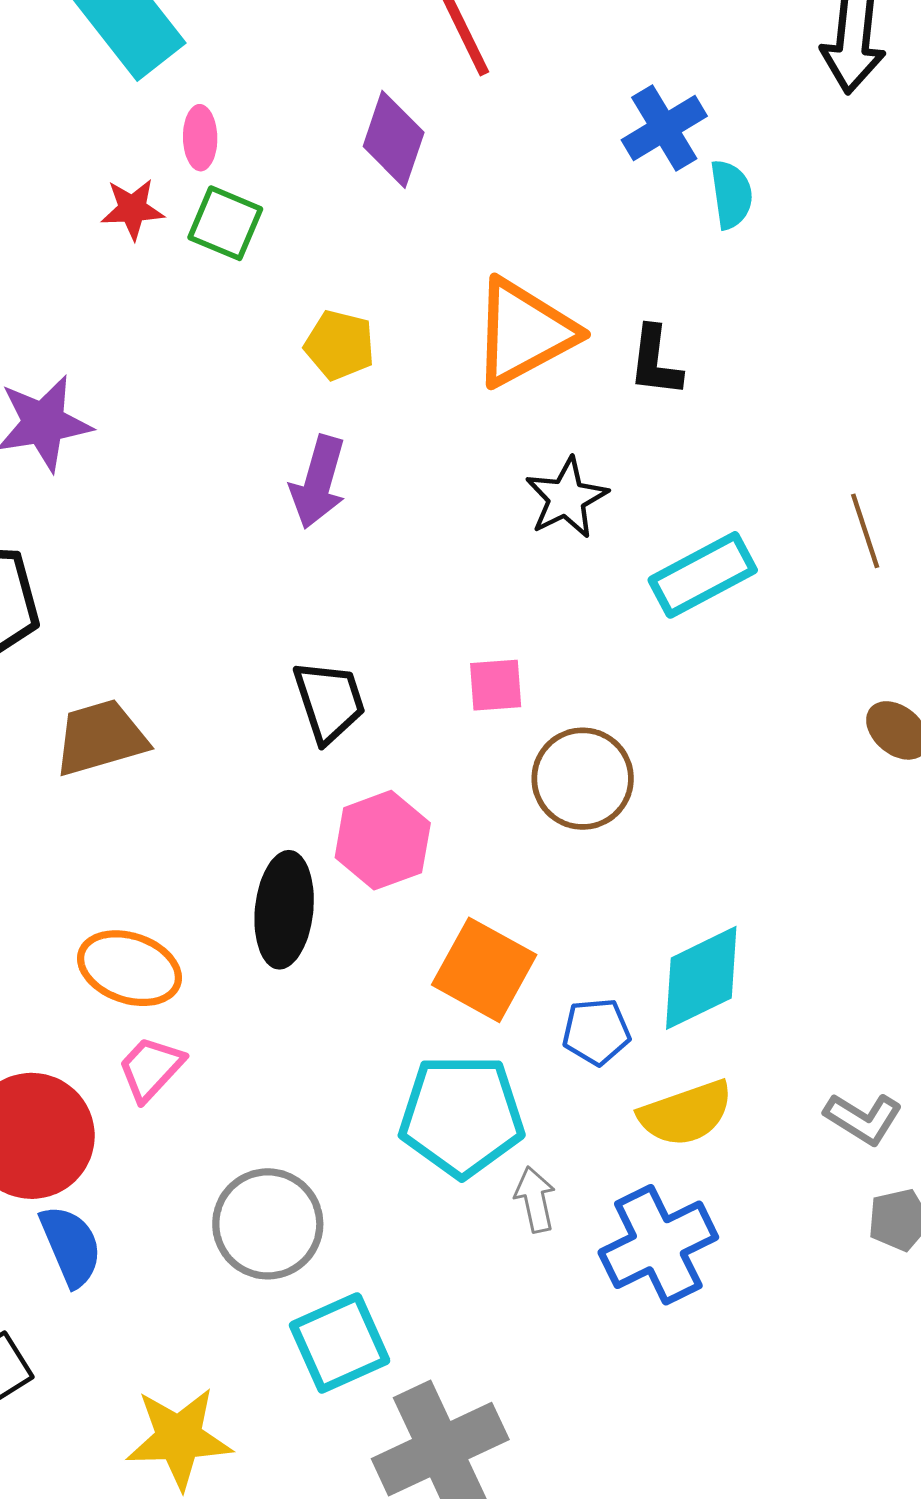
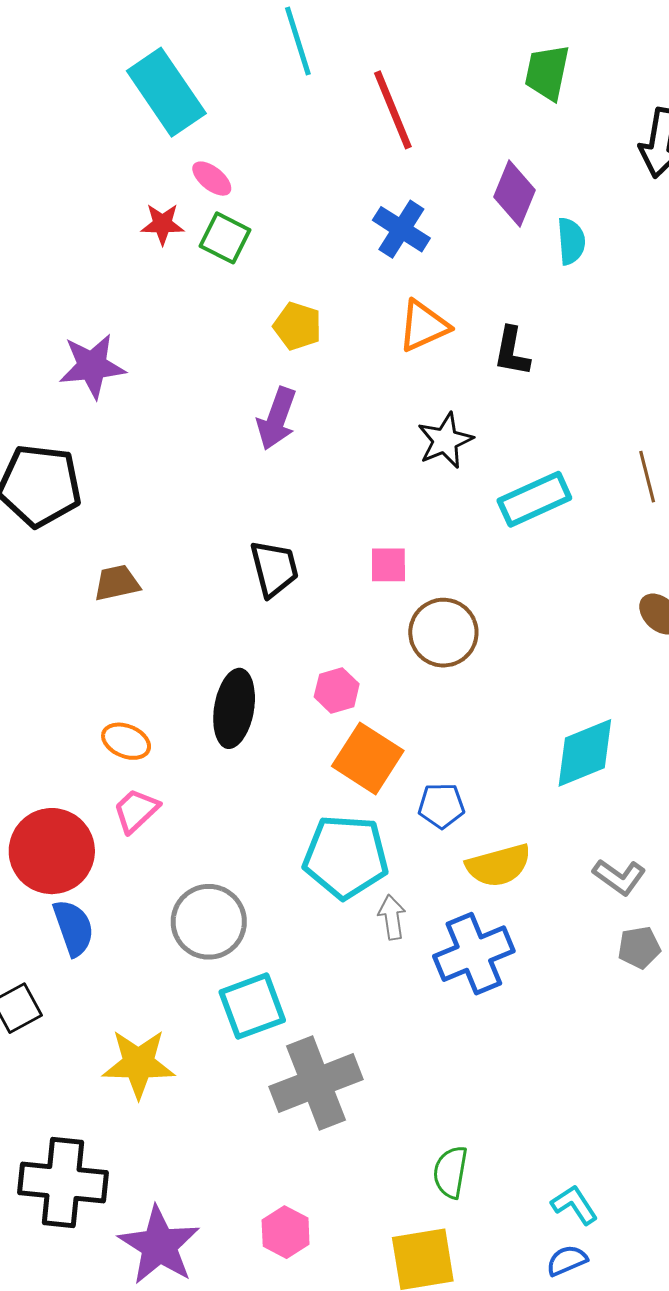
blue cross: (664, 128) -> (401, 229), moved, turned -30
pink ellipse: (200, 138) -> (212, 179), turned -54
purple diamond: (394, 139) -> (514, 194), moved
orange triangle: (524, 332) -> (424, 326), size x0.7
brown trapezoid: (101, 738) -> (117, 583), size x0.7
pink hexagon: (383, 840) -> (337, 690), moved, size x0.7
orange ellipse: (129, 968) -> (126, 741), size x0.7
cyan diamond: (701, 978) -> (585, 753), moved

